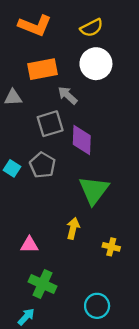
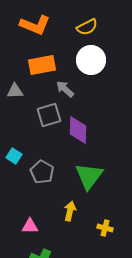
gray pentagon: (43, 165) -> (42, 172), moved

